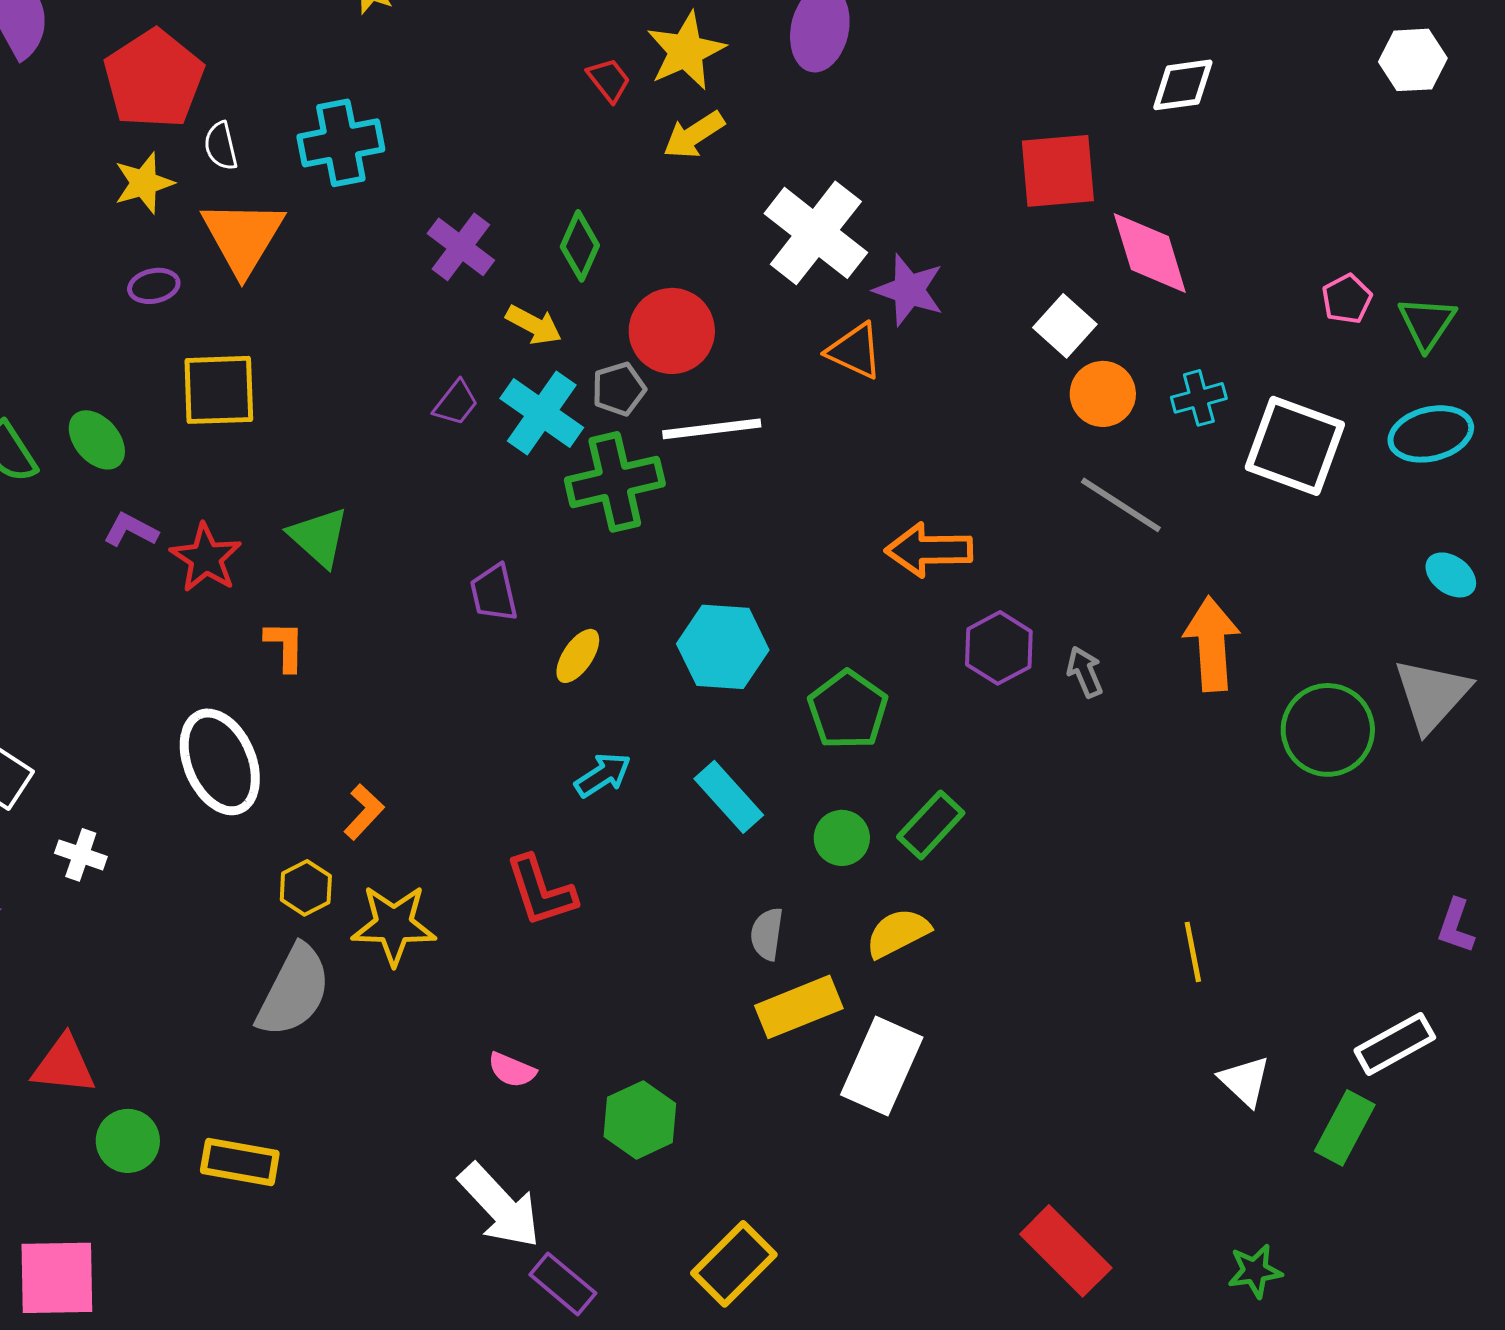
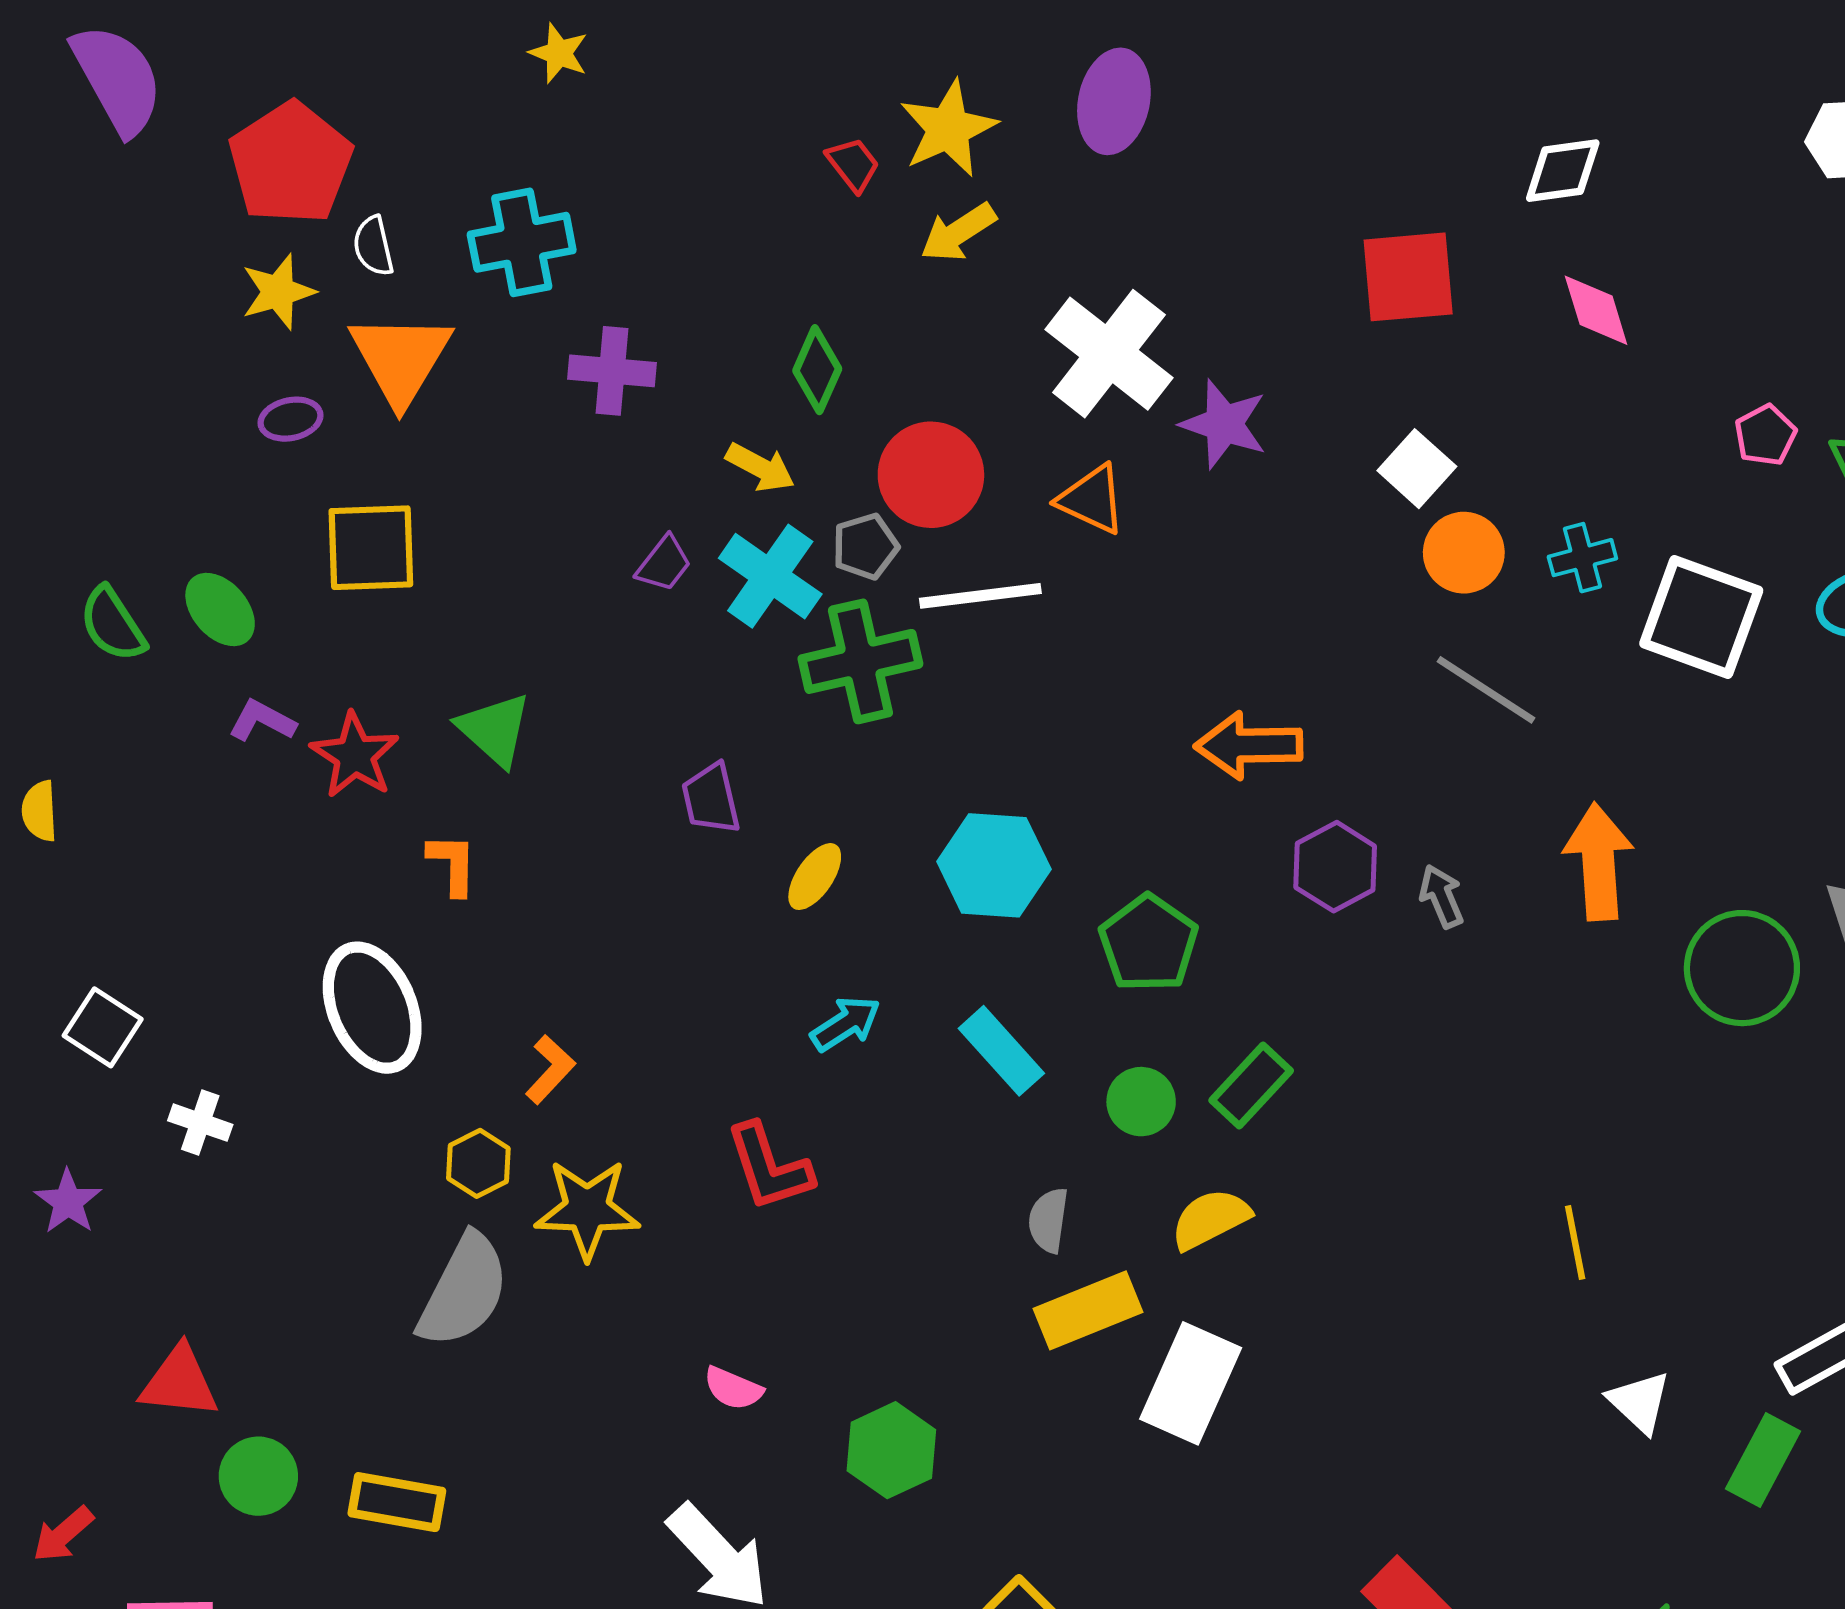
purple cross: (461, 247) -> (612, 371), moved, turned -32
pink diamond: (1150, 253) -> (1596, 310), moved, size x0.7
orange triangle: (855, 351) -> (1092, 499), moved

